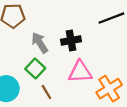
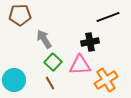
black cross: (71, 40) -> (90, 42), moved
green square: (35, 68) -> (53, 62), moved

